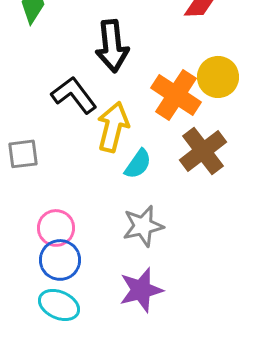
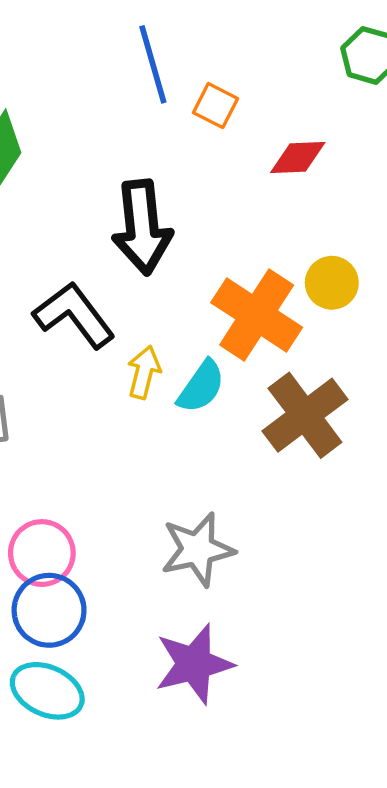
yellow circle: (218, 77) -> (332, 283), size x0.7
yellow arrow: (113, 127) -> (144, 372), size x0.6
cyan semicircle: (138, 164) -> (201, 387), moved

